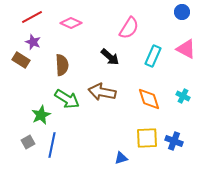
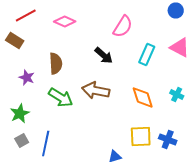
purple star: (33, 42) -> (27, 78), moved
brown rectangle: (21, 60) -> (15, 40), moved
green star: (41, 115) -> (20, 114), moved

